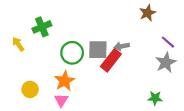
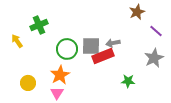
purple line: (168, 42) -> (156, 31), moved
red rectangle: (111, 60) -> (103, 56), turned 30
green star: (155, 98) -> (128, 81), moved

